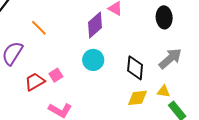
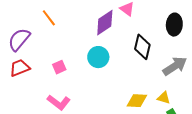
black diamond: (135, 68) -> (142, 47), moved
red trapezoid: (35, 82) -> (20, 68), moved

